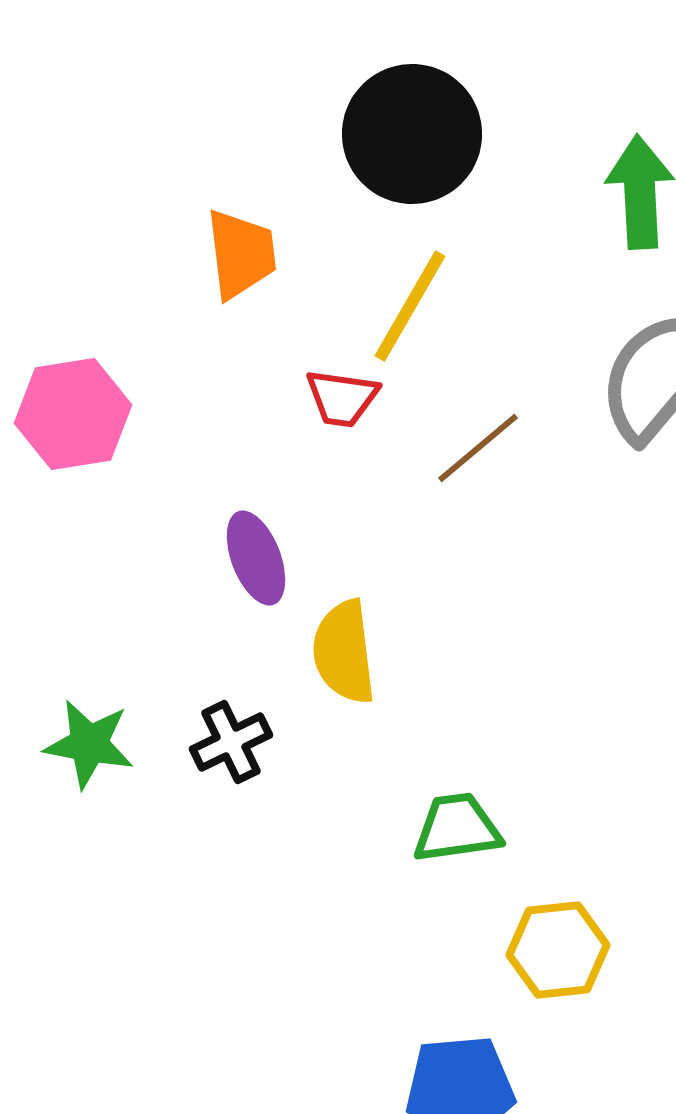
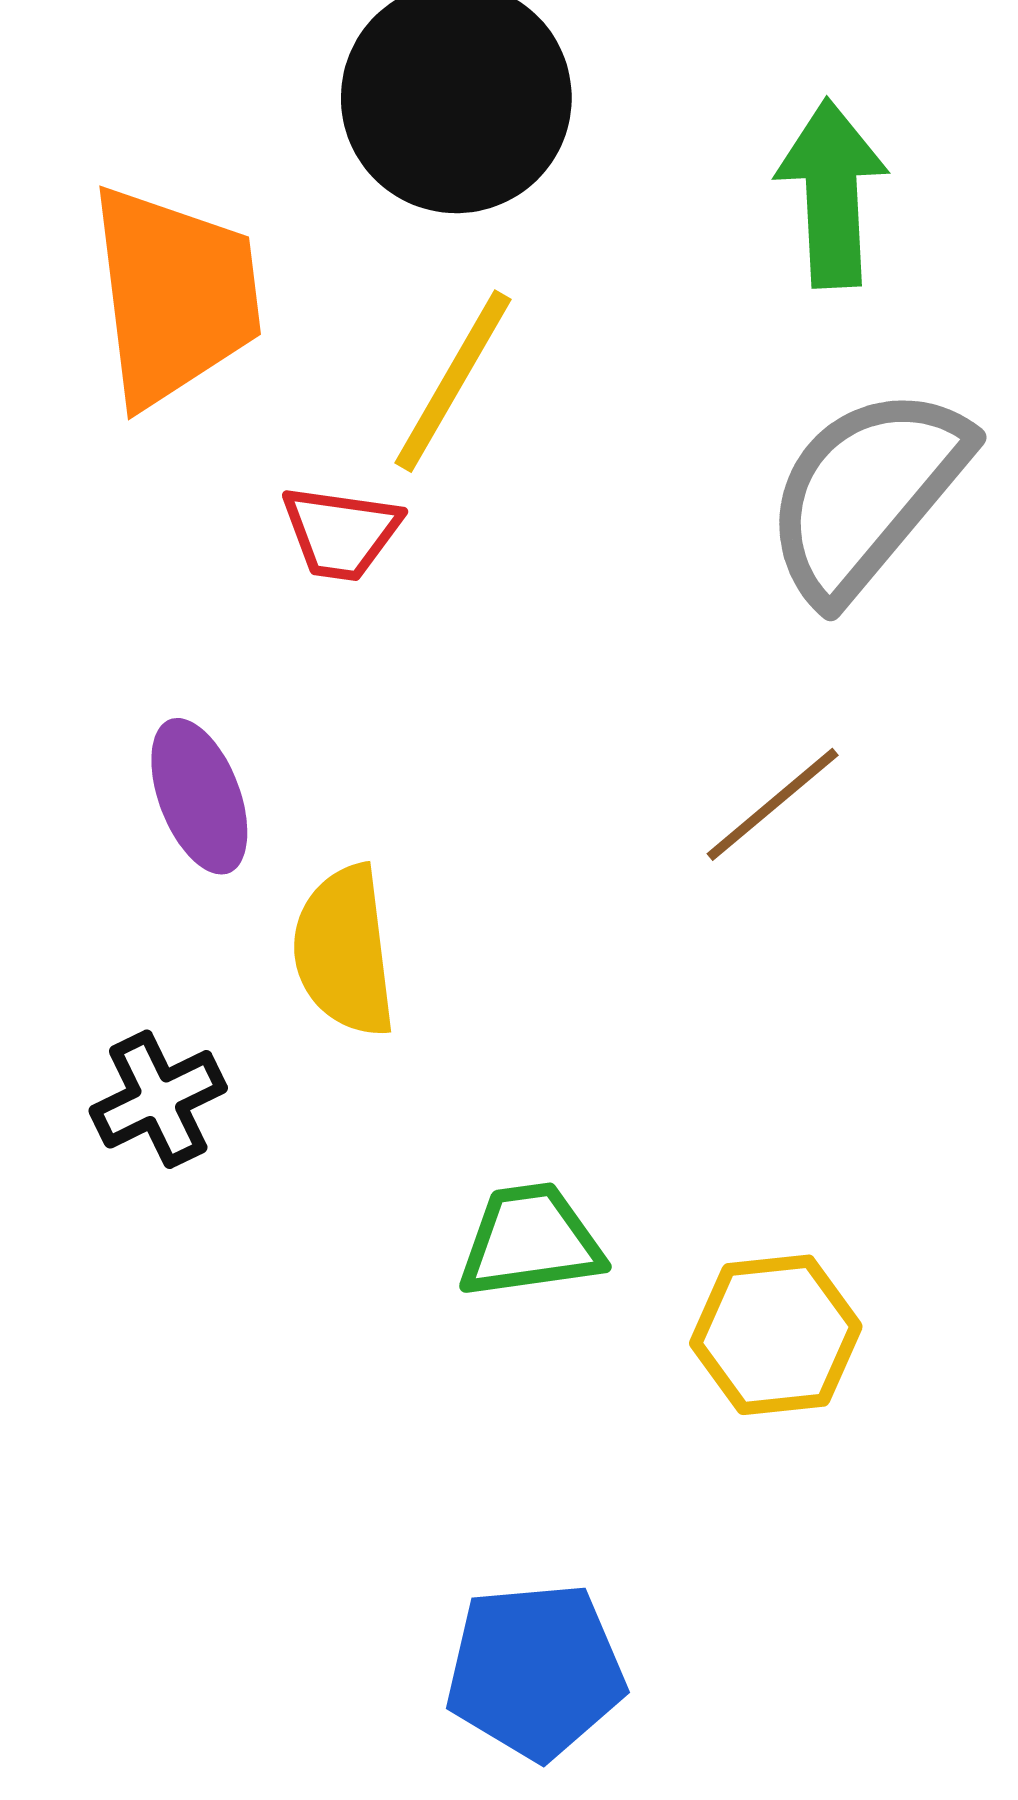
orange trapezoid: (241, 254) -> (175, 296), size x1.5
brown line: (478, 448) -> (773, 804), moved
yellow hexagon: (558, 950) -> (776, 1335), moved

